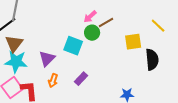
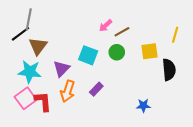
yellow line: (158, 26) -> (175, 35), turned 63
green circle: (92, 33) -> (117, 52), moved
brown triangle: (14, 44) -> (38, 46), moved
orange arrow: (53, 81) -> (68, 91), size x1.5

